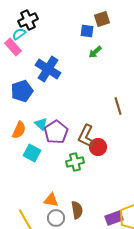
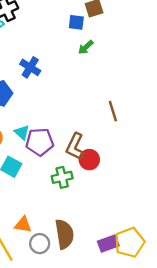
blue cross: (48, 69) -> (30, 67), size x0.7
purple pentagon: (56, 132) -> (40, 142), turned 30
orange triangle: (51, 200) -> (23, 225), moved
brown semicircle: (77, 210) -> (64, 234), size x1.4

